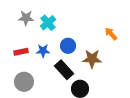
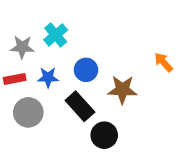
gray star: (26, 18) -> (22, 47), moved
orange arrow: (111, 34) -> (163, 62), moved
gray circle: (24, 82) -> (28, 112), moved

